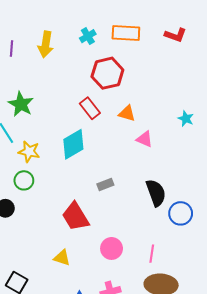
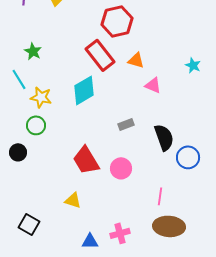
green star: (21, 104) -> (33, 51), size x0.7
red rectangle: (90, 108) -> (100, 55), size x1.4
gray rectangle: (105, 185) -> (126, 124), moved
pink circle: (112, 248) -> (121, 168), moved

